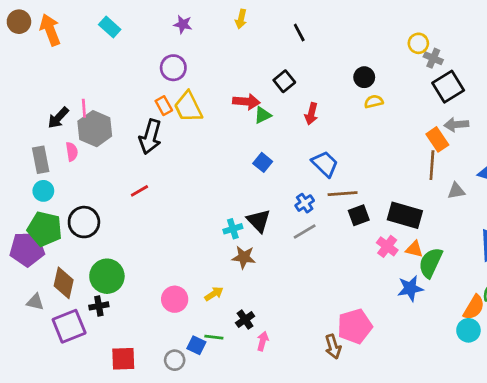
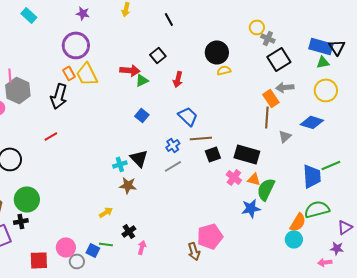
purple circle: (173, 68) -> (76, 45), size x1.4
black circle: (364, 77) -> (217, 52), size x1.5
gray triangle: (456, 191) -> (285, 136), turned -32
pink circle: (175, 299) -> (66, 247), moved

